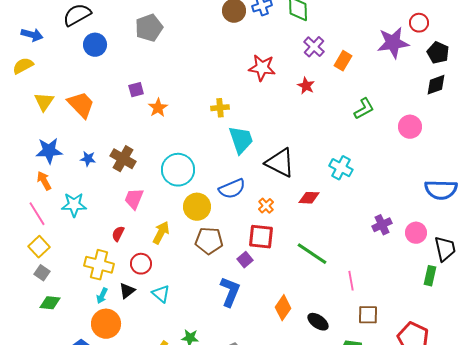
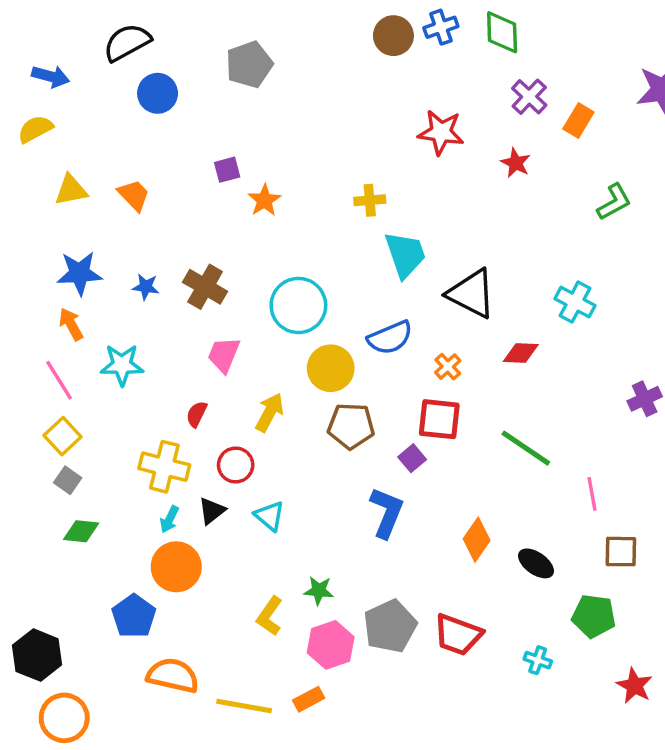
yellow triangle: (44, 102) -> (71, 190), turned 45
orange trapezoid: (81, 105) -> (134, 195), size x0.7

